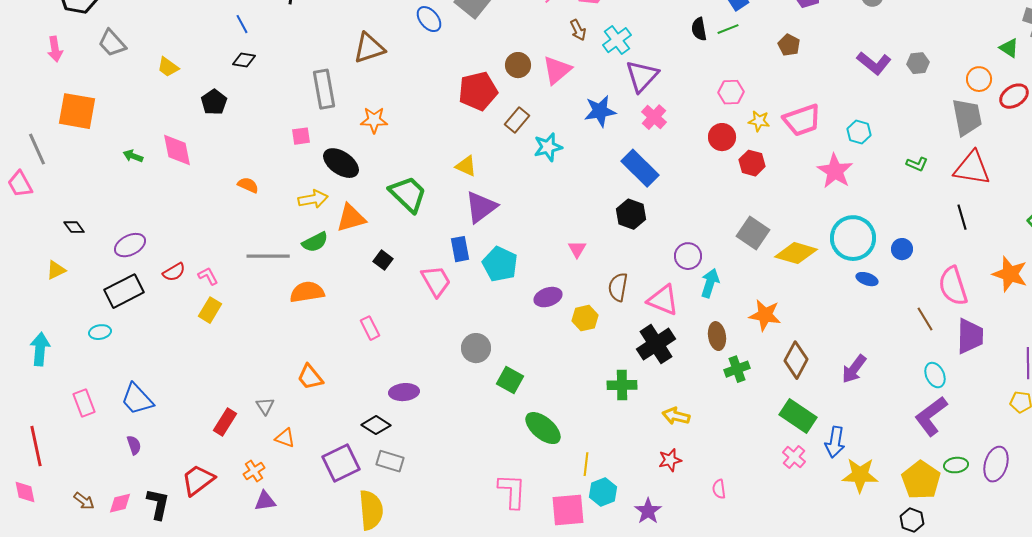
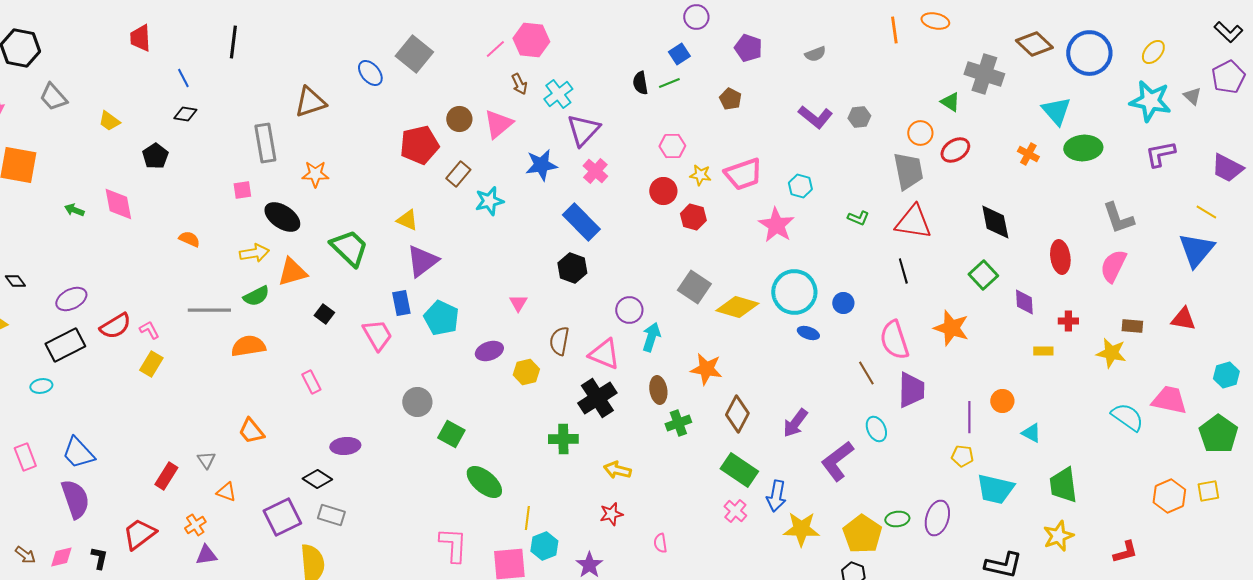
red semicircle: (174, 272) -> (115, 326), size x1.4
purple L-shape: (931, 416) -> (837, 461), moved
purple semicircle: (134, 445) -> (75, 499), size x2.0
black L-shape: (158, 504) -> (99, 558), size x0.7

